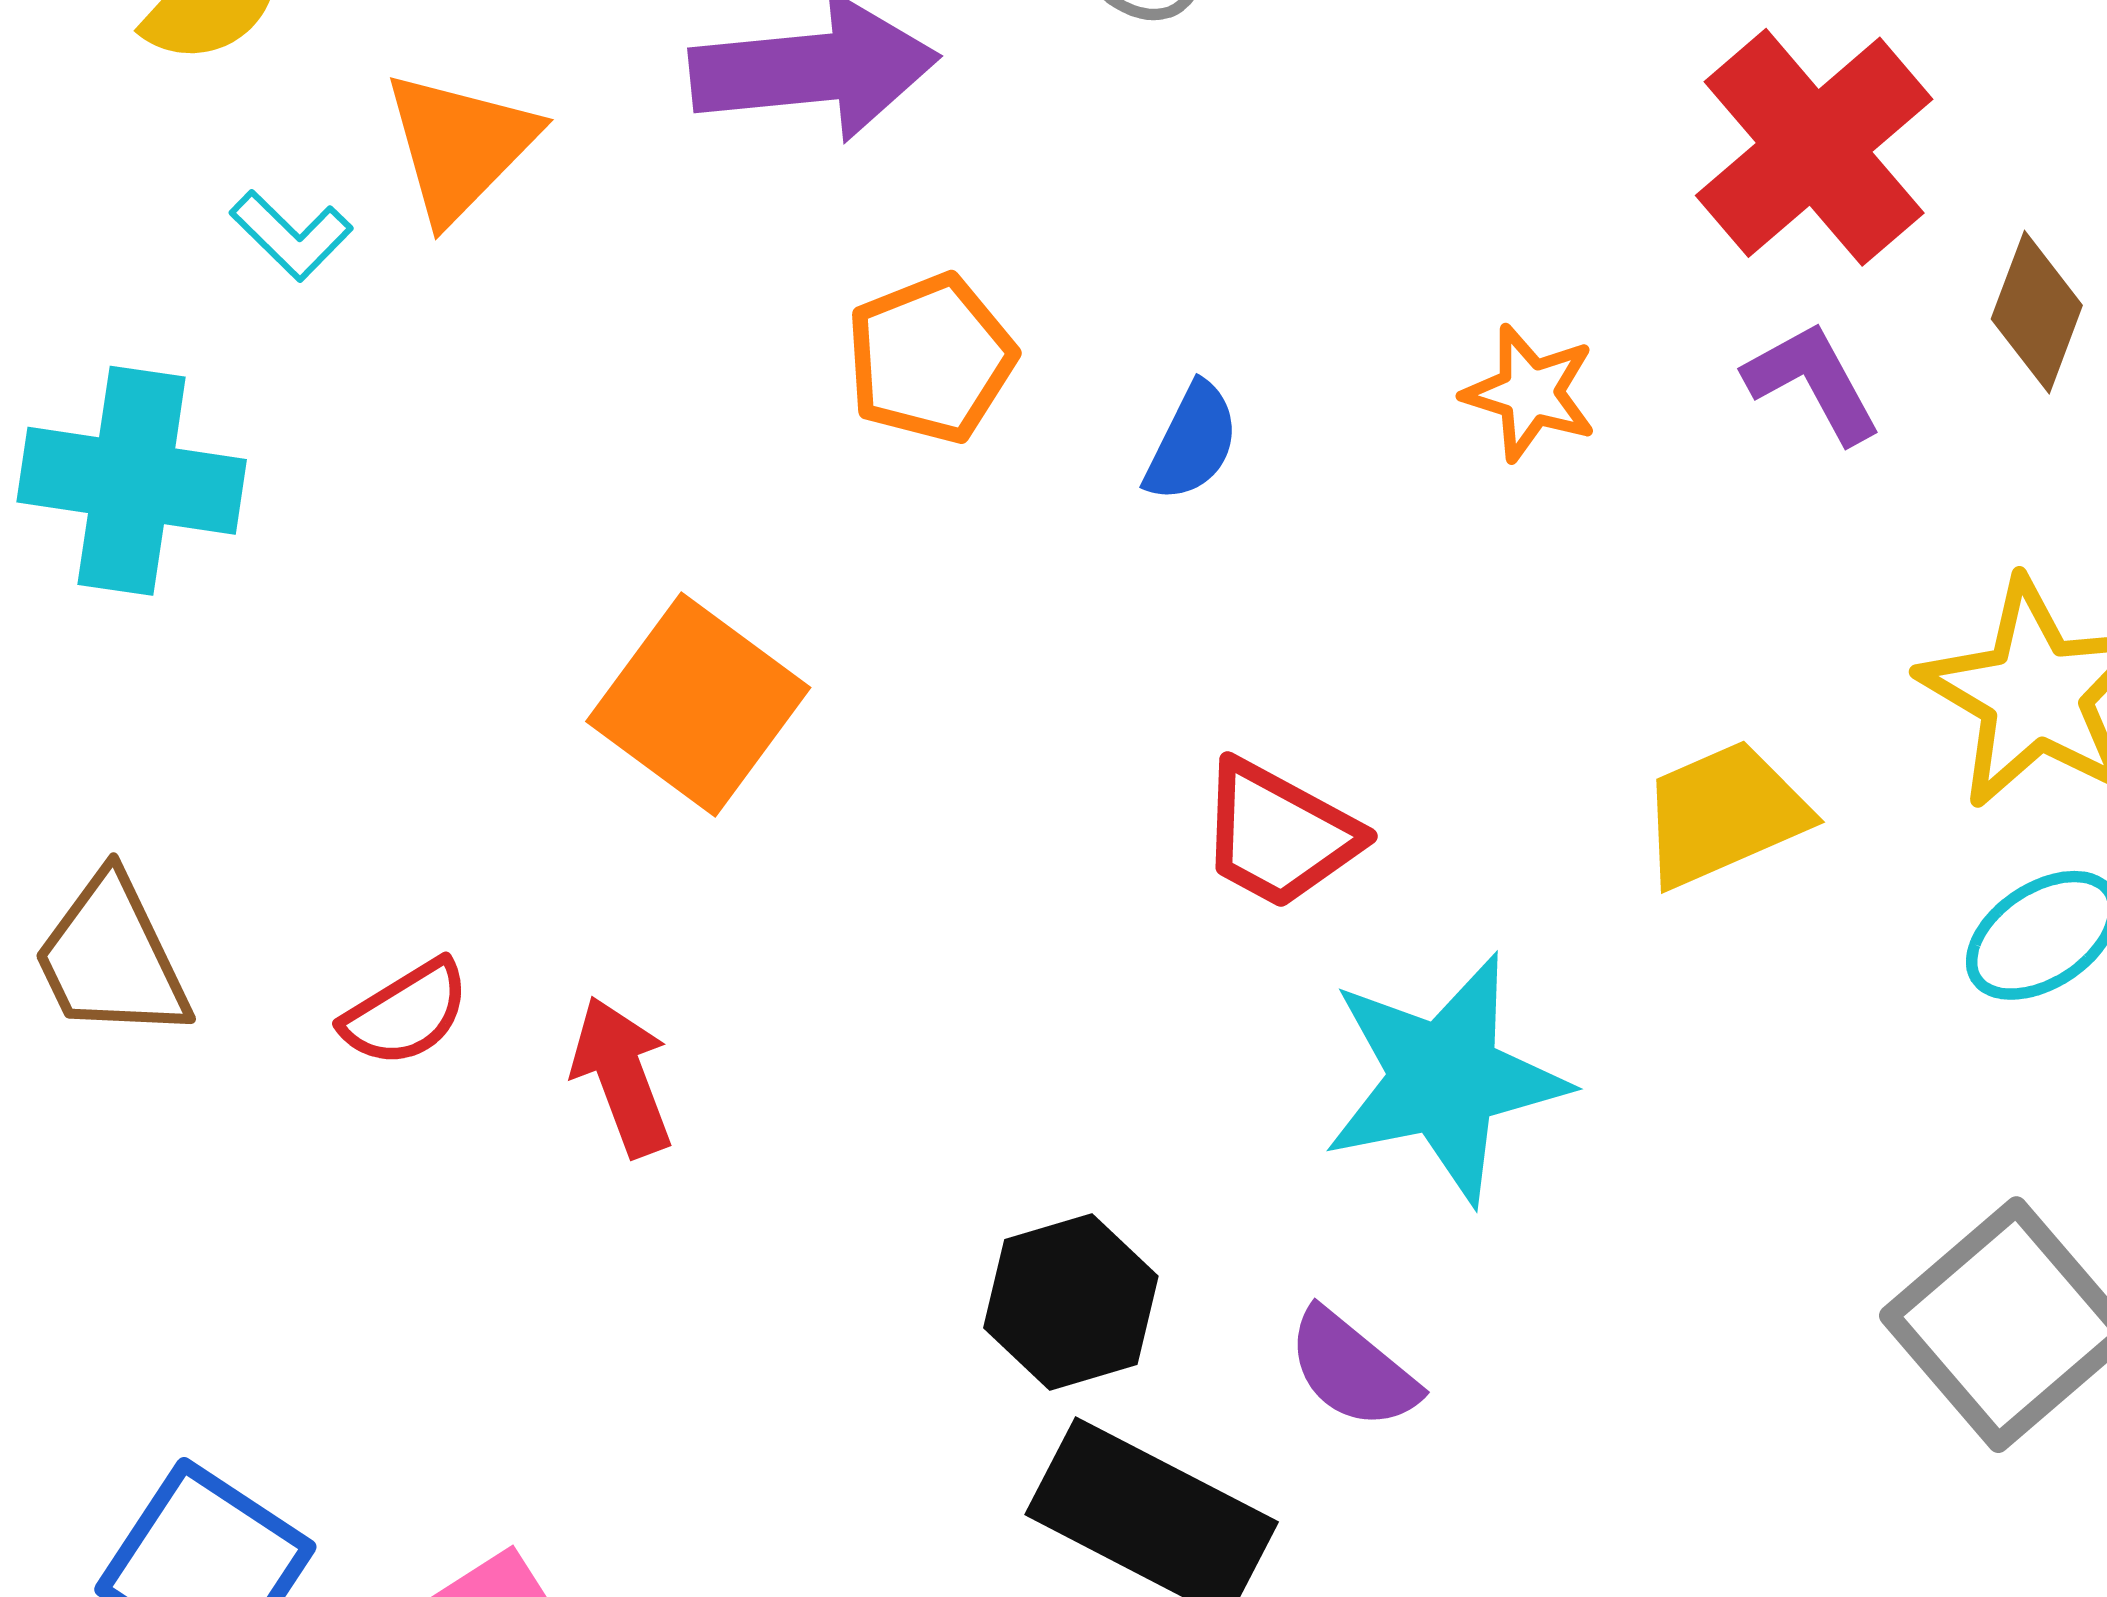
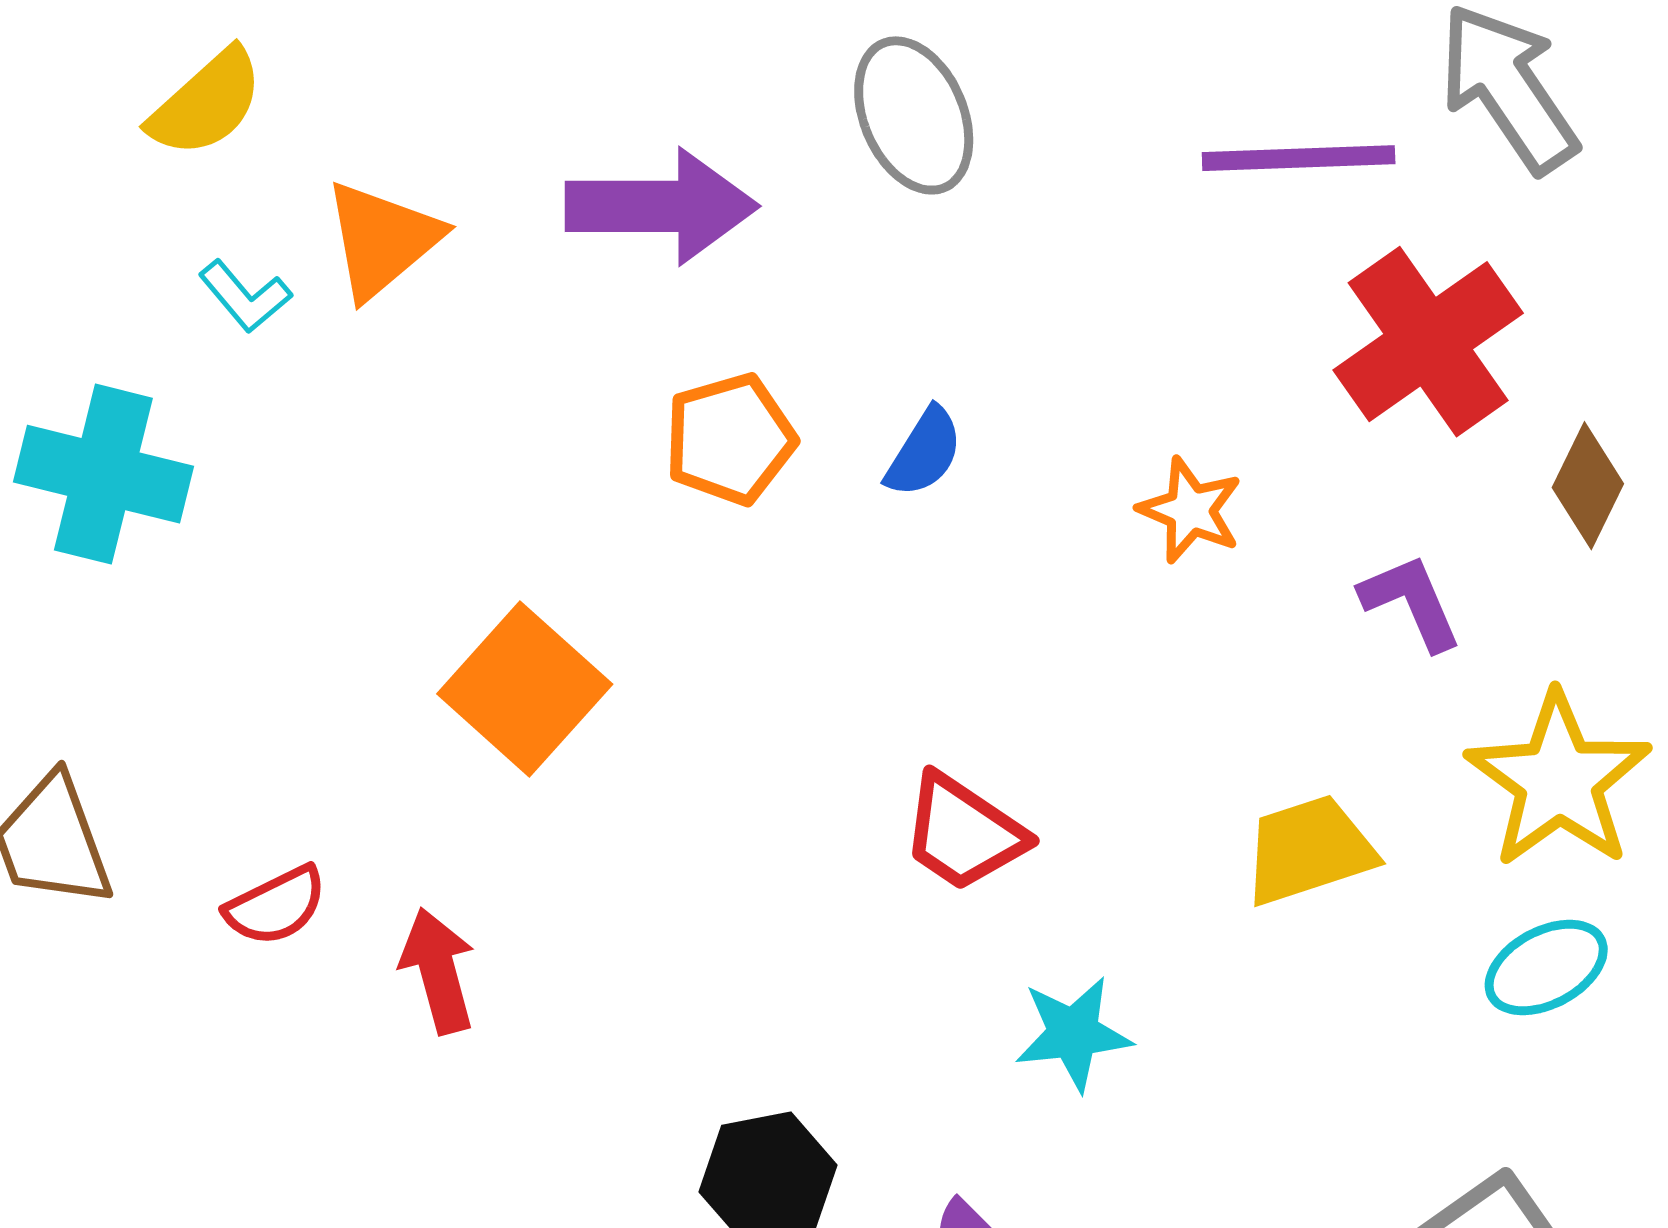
purple L-shape: (1813, 382) -> (1411, 602), moved
blue semicircle: (1192, 442) -> (924, 452), moved
cyan star: (1445, 1078) -> (1073, 1034), size x0.6

